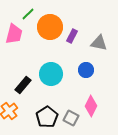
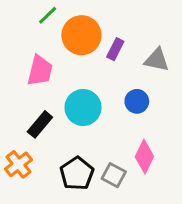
pink trapezoid: (14, 34) -> (40, 71), moved

